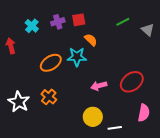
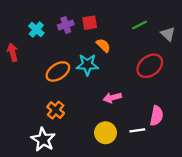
red ellipse: (132, 82) -> (150, 66), moved
white star: (19, 102) -> (43, 140), moved
pink semicircle: (144, 113) -> (157, 116), moved
white line: (115, 128) -> (137, 130), moved

